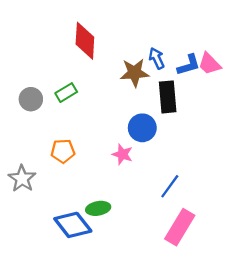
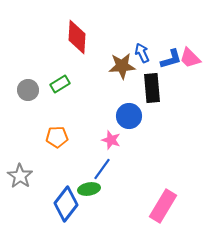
gray star: (22, 179) -> (20, 176), moved
blue line: (170, 186) -> (102, 169), moved
blue diamond: (73, 225) -> (66, 204), turned 76

